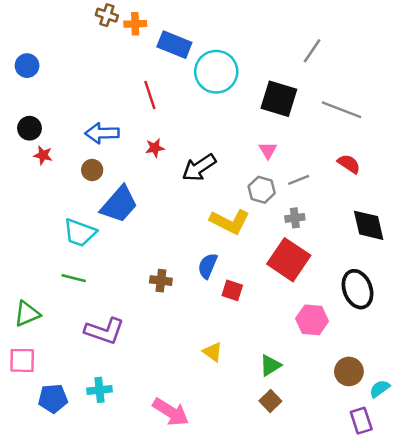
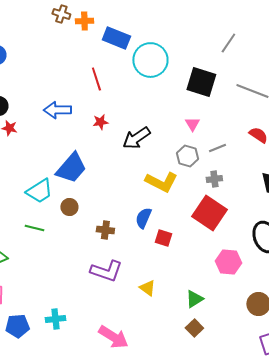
brown circle: (92, 170) -> (69, 207), moved
cyan trapezoid: (80, 233) -> (39, 191), turned -52
purple L-shape: (104, 331) -> (106, 271), moved

